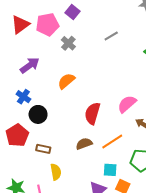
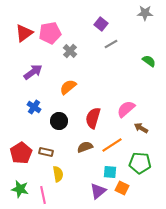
purple square: (73, 12) -> (101, 24), moved
blue cross: (23, 97) -> (34, 107), moved
black circle: (38, 114) -> (59, 121), moved
red pentagon: (17, 135) -> (21, 153), moved

